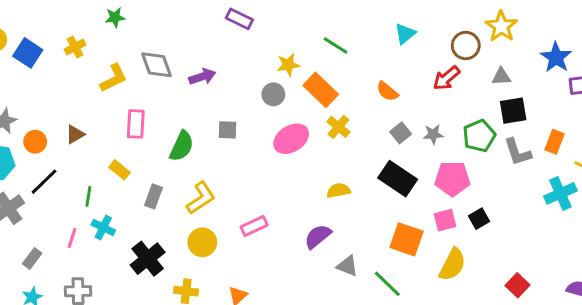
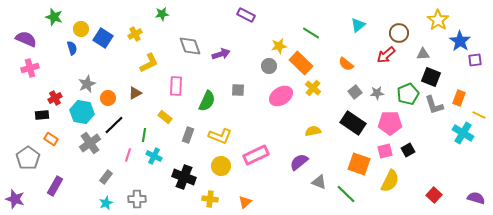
yellow star: (501, 26) -> (438, 20), moved
yellow L-shape: (114, 78) -> (149, 63), moved
black square: (513, 111) -> (431, 77), turned 30
cyan cross: (560, 193) -> (463, 133), turned -35
yellow L-shape: (201, 198) -> (220, 136), turned 55
pink rectangle: (254, 226) -> (256, 155), size x1.4
pink line: (72, 238) -> (128, 155), moved
black cross: (148, 259) -> (184, 177), turned -30

